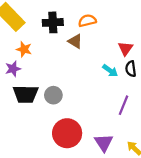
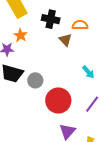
red circle: (67, 133) -> (58, 100), moved

